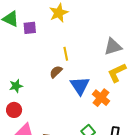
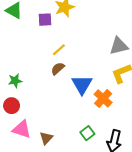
purple square: (30, 28) -> (45, 20), moved
yellow line: (66, 54) -> (59, 50), moved, turned 56

